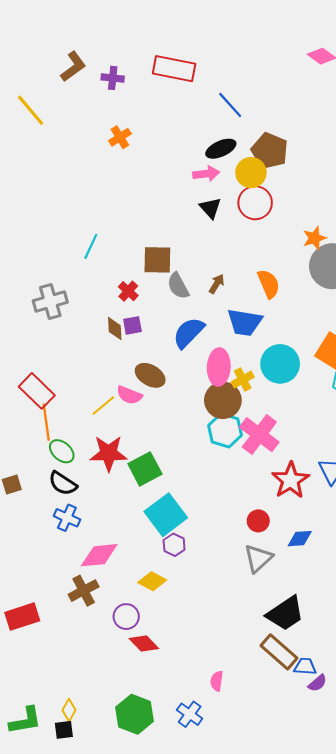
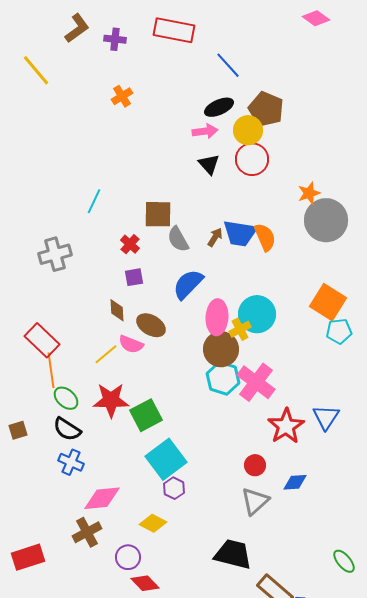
blue trapezoid: (245, 322) -> (240, 233), moved
brown diamond: (115, 329) -> (117, 310), moved
cyan circle: (280, 364) -> (257, 314), moved
black trapezoid: (285, 613) -> (233, 554), moved, turned -132

